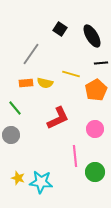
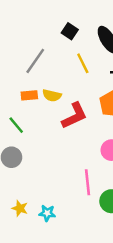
yellow line: (71, 74) -> (83, 63), moved, turned 48
red L-shape: (58, 118) -> (74, 116), moved
cyan star: (41, 182) -> (47, 213), size x0.6

